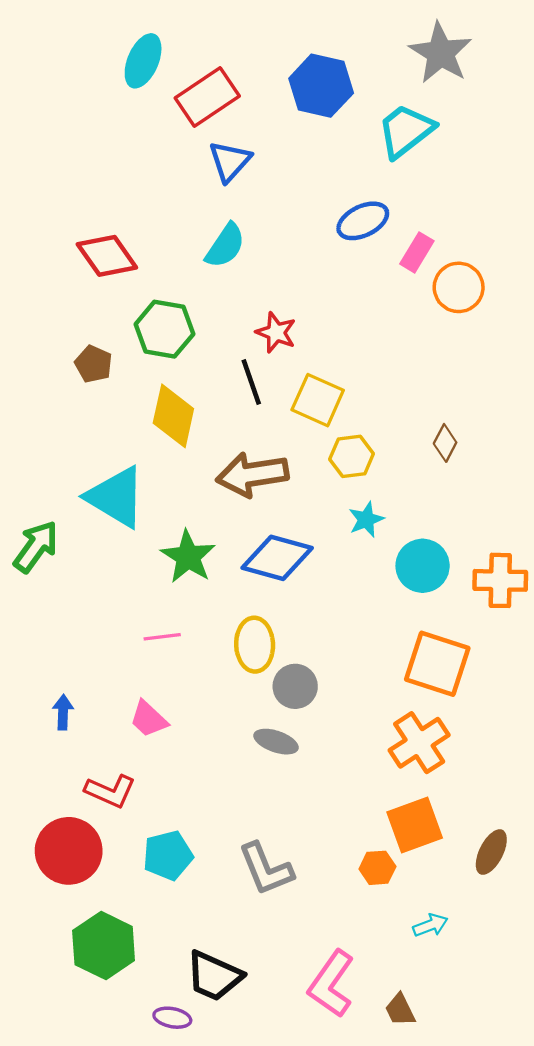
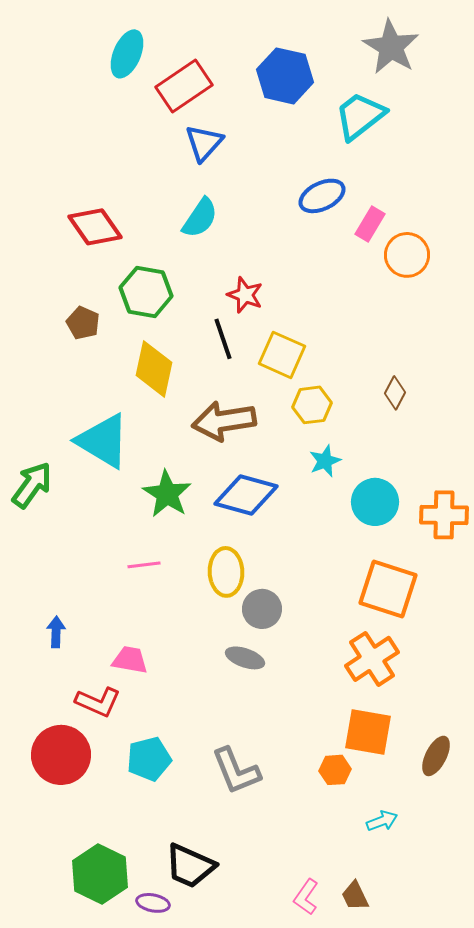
pink trapezoid: (149, 719) -> (130, 660), moved, turned 147
orange square: (415, 825) -> (368, 732), turned 30
green hexagon: (104, 946) -> (100, 874), moved
pink L-shape: (331, 984) -> (306, 897), moved, size x0.6

